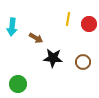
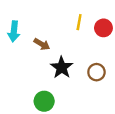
black star: (53, 58) -> (62, 67), turned 30
green circle: (18, 84) -> (44, 101), moved

